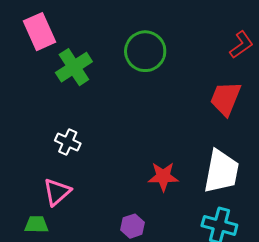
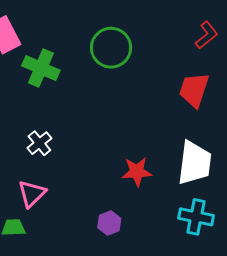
green cross: (74, 67) -> (41, 68), turned -30
white cross: (68, 142) -> (39, 143), turned 30

